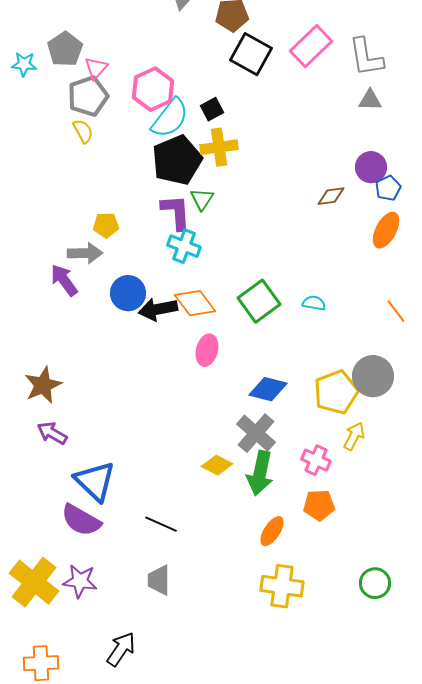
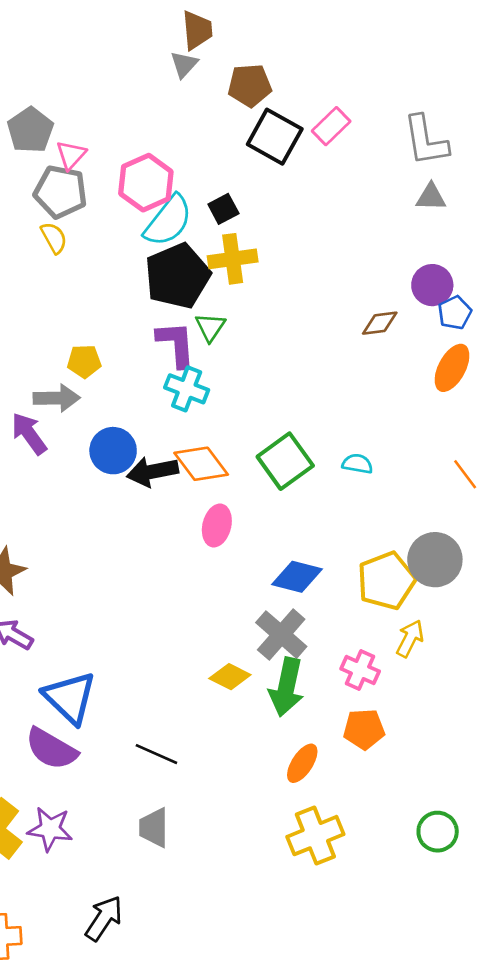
pink rectangle: (311, 46) -> (331, 126), moved, size x0.7
gray pentagon: (88, 96) -> (61, 192), turned 30
yellow cross: (282, 586) -> (315, 836), turned -30

